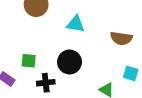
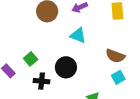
green square: (29, 61) -> (31, 59), turned 32
cyan square: (131, 73) -> (118, 77), moved, turned 32

